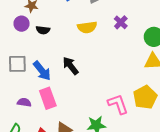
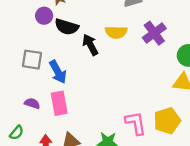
purple cross: (121, 22) -> (154, 33), size x1.5
black semicircle: (43, 30) -> (67, 27), size x1.5
black arrow: (71, 66) -> (90, 45), moved

